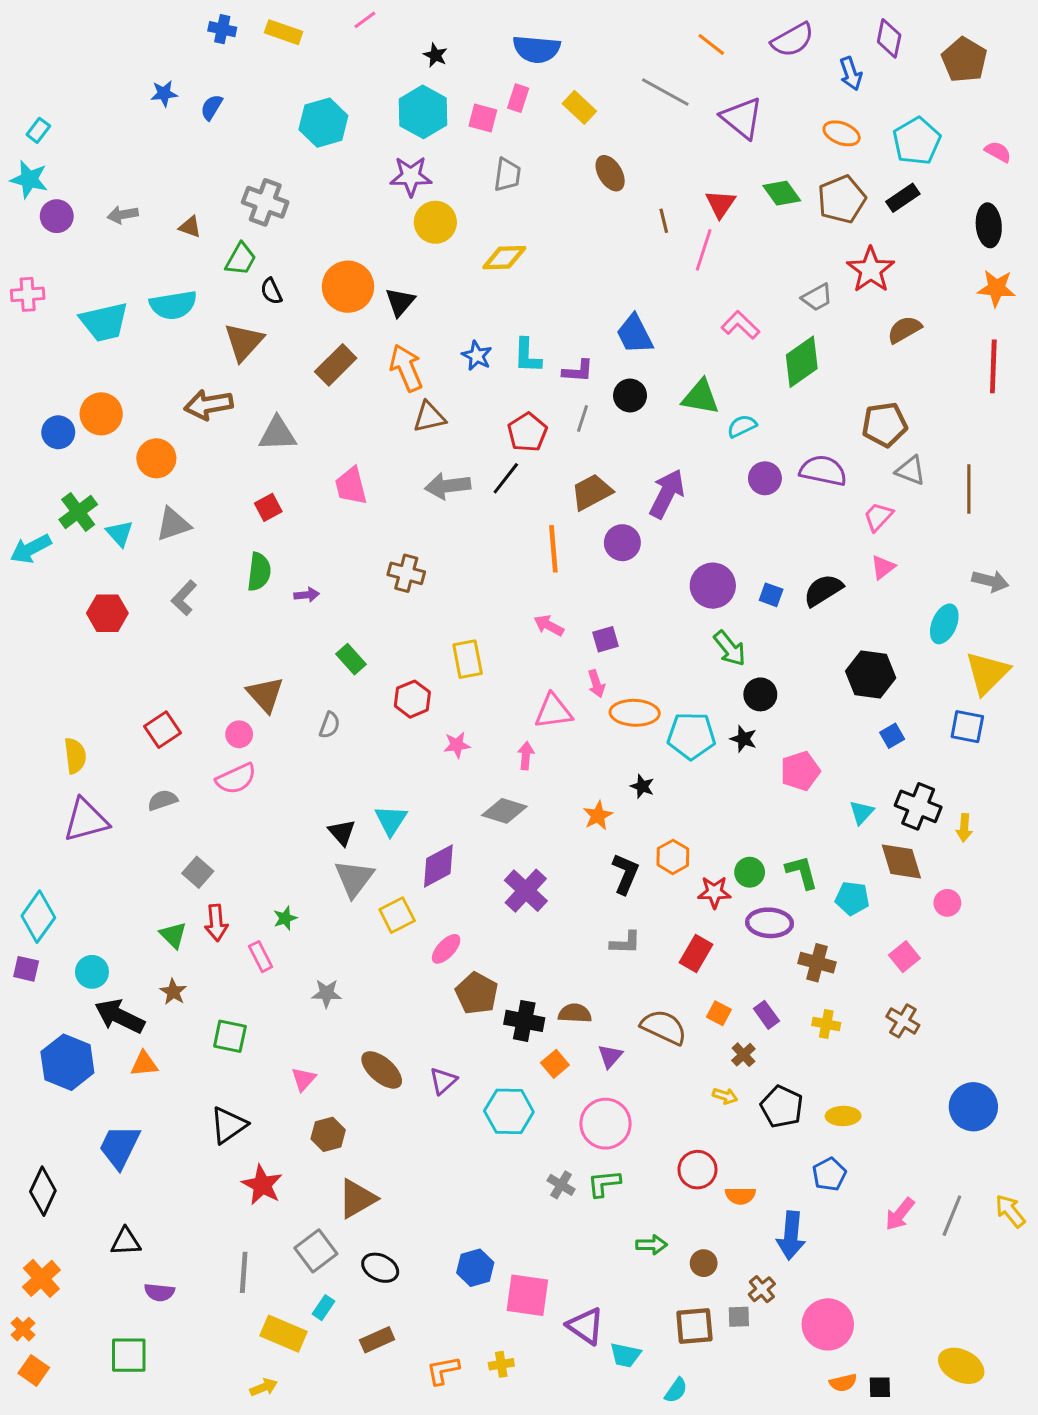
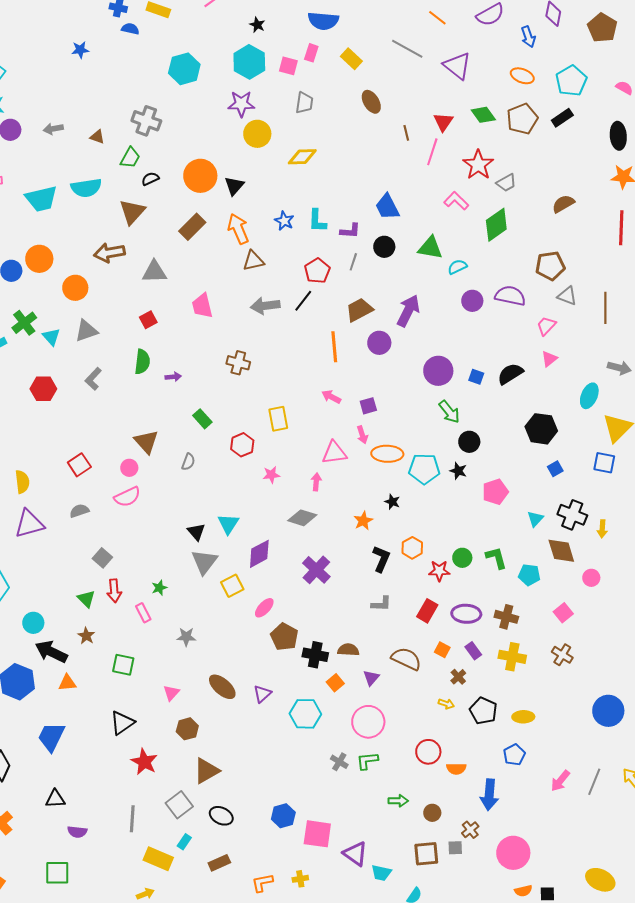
blue semicircle: (212, 107) -> (130, 29), moved, turned 72
red star: (871, 270) -> (478, 165), moved
black semicircle: (271, 291) -> (150, 179), turned 90
purple ellipse: (770, 923) -> (466, 614), moved
yellow cross: (826, 1024) -> (512, 657), size x1.5

